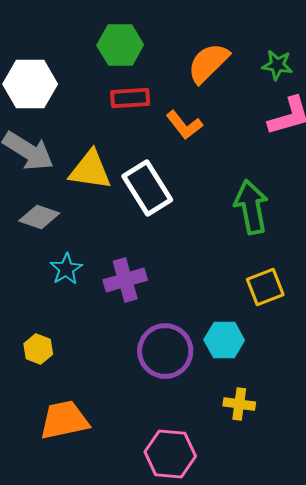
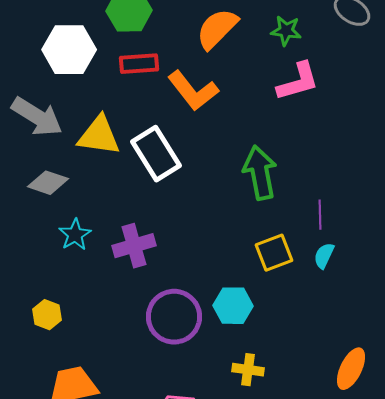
white hexagon: (30, 84) -> (69, 50), moved
orange L-shape: (184, 125) -> (193, 91), size x1.4

